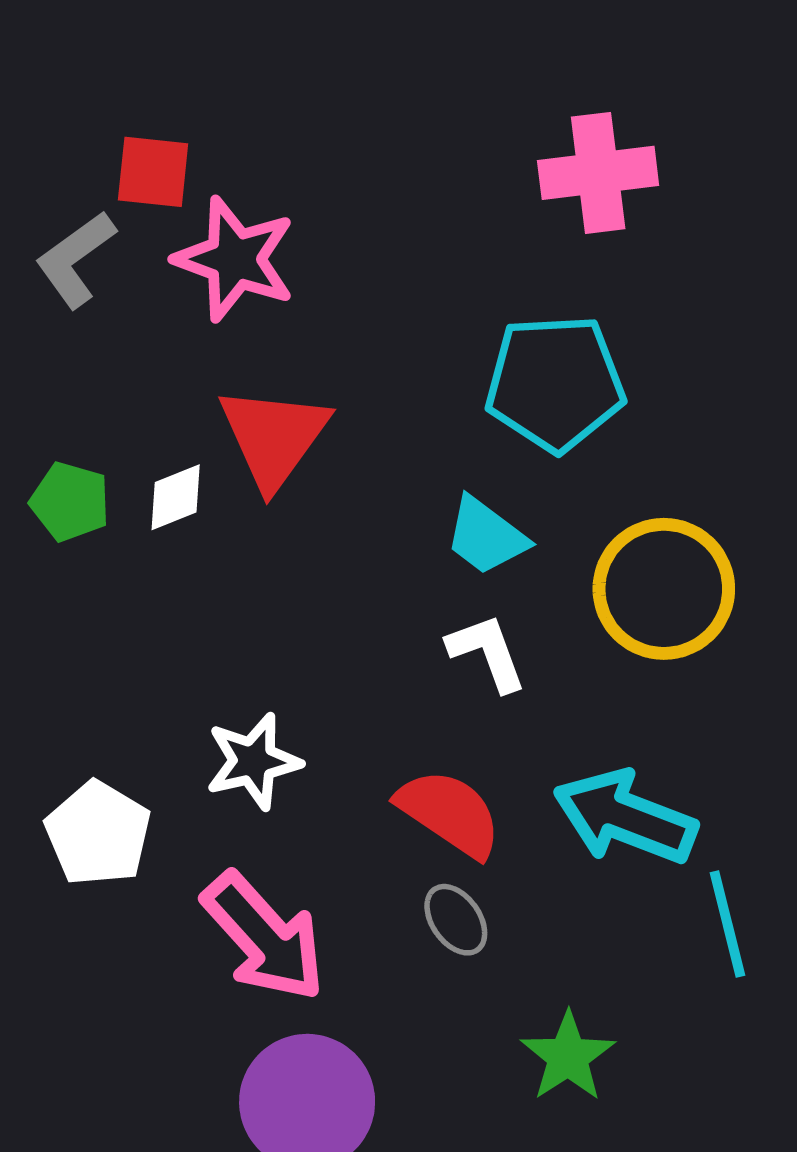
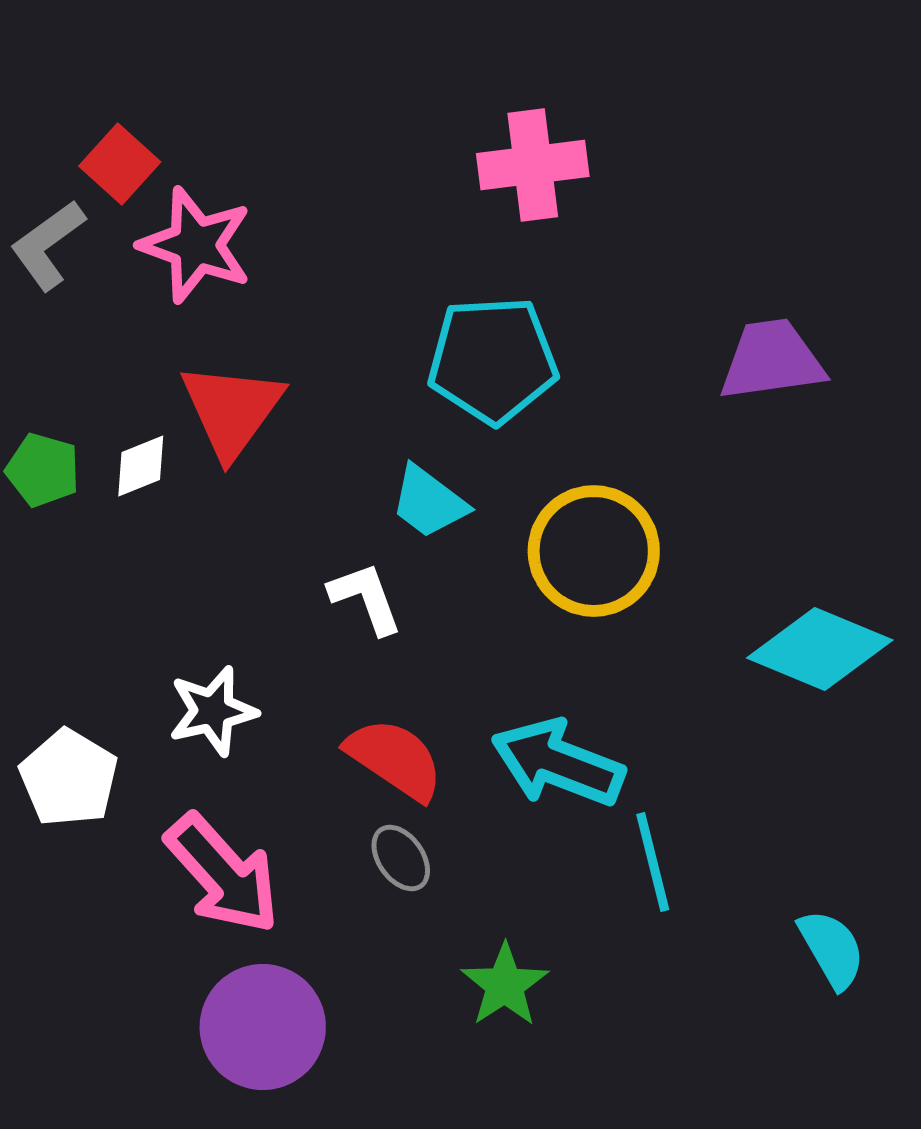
red square: (153, 172) -> (120, 164), turned 36
white L-shape: (487, 652) -> (366, 598), moved

